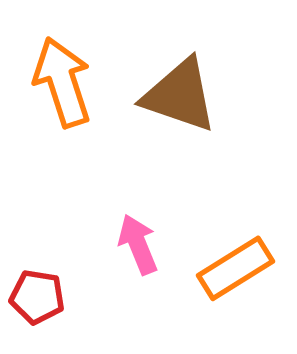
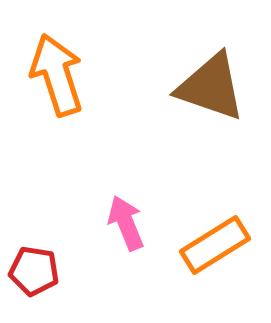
brown triangle: (180, 95) -> (211, 87), moved

